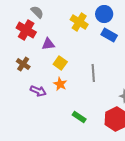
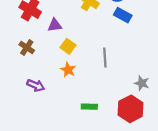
purple arrow: (38, 91) -> (36, 85), moved
green rectangle: (79, 117) -> (89, 107), turned -32

